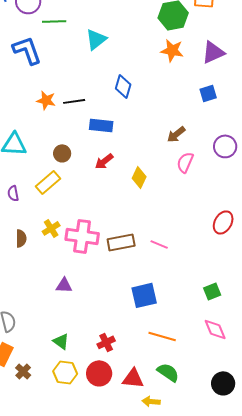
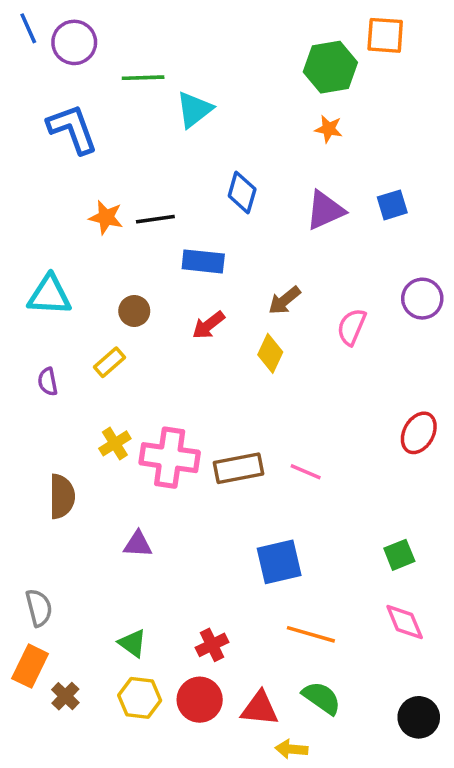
green line: (54, 21) -> (143, 78), moved
orange star: (172, 50) -> (329, 129), size x0.7
purple triangle: (213, 52) -> (325, 210), moved
brown arrow: (176, 134) -> (284, 300), moved
yellow rectangle: (48, 182) -> (110, 362), size x0.7
brown semicircle: (21, 238) -> (62, 496), moved, size x1.4

